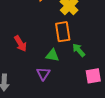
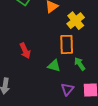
purple triangle: (43, 74) -> (67, 89), moved

